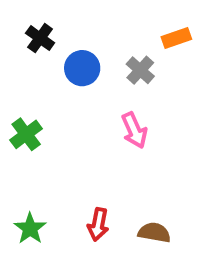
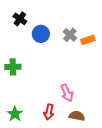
orange rectangle: (176, 38) -> (88, 40), moved
pink arrow: (134, 130) -> (67, 93), moved
green cross: (26, 134) -> (13, 67), turned 35

